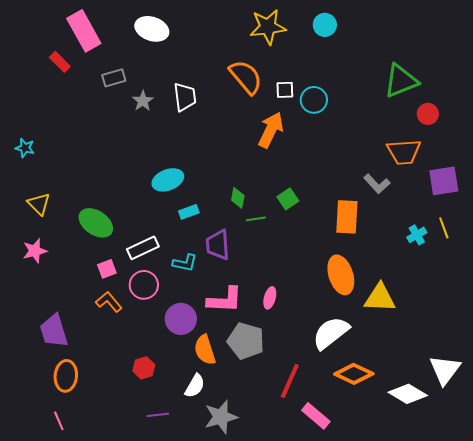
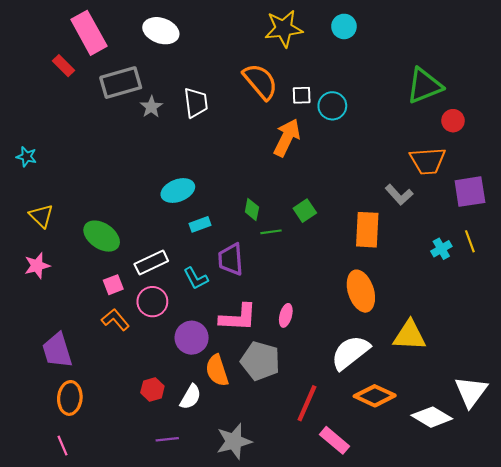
gray rectangle: (114, 78) -> (121, 83), size x1.6
cyan L-shape: (185, 263) -> (196, 278), turned 50
yellow triangle: (380, 298) -> (410, 336), moved
white semicircle: (195, 386) -> (191, 397), moved

